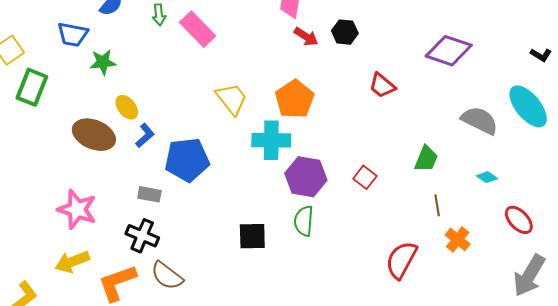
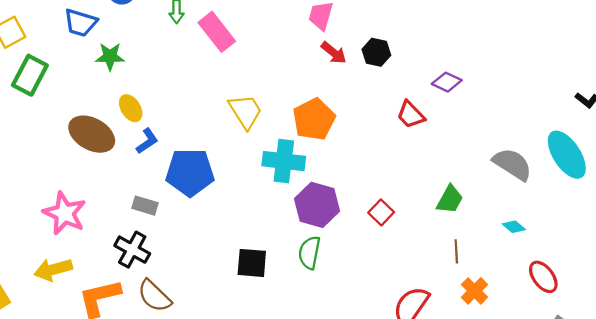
purple diamond: (449, 51) -> (447, 82), moved, size x0.6

